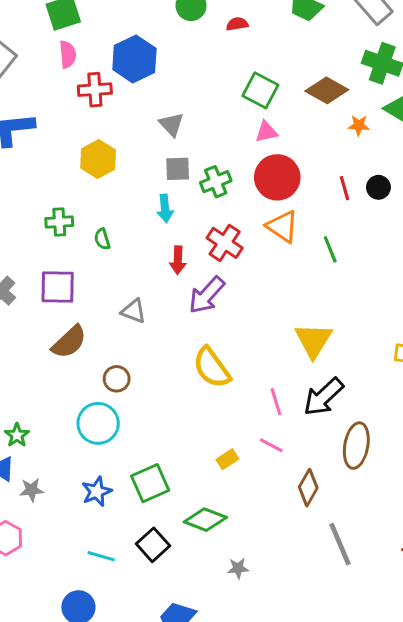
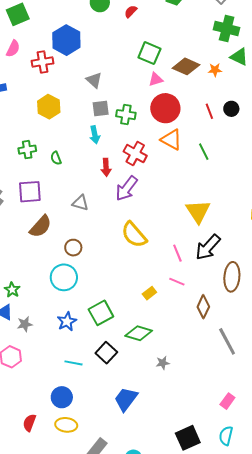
red semicircle: (237, 24) -> (131, 11), turned -32
pink semicircle: (68, 54) -> (13, 49), moved, turned 36
brown diamond: (327, 90) -> (186, 66), moved
green cross: (216, 182) -> (126, 115), turned 36

